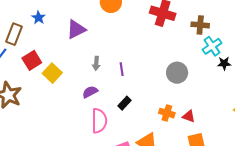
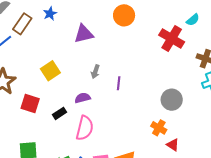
red square: (32, 60) -> (30, 104), moved, turned 36
black rectangle: (124, 103) -> (60, 113), moved
orange cross: (167, 113) -> (159, 128), moved

